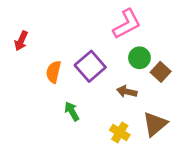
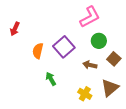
brown square: (161, 72) -> (114, 59), moved

